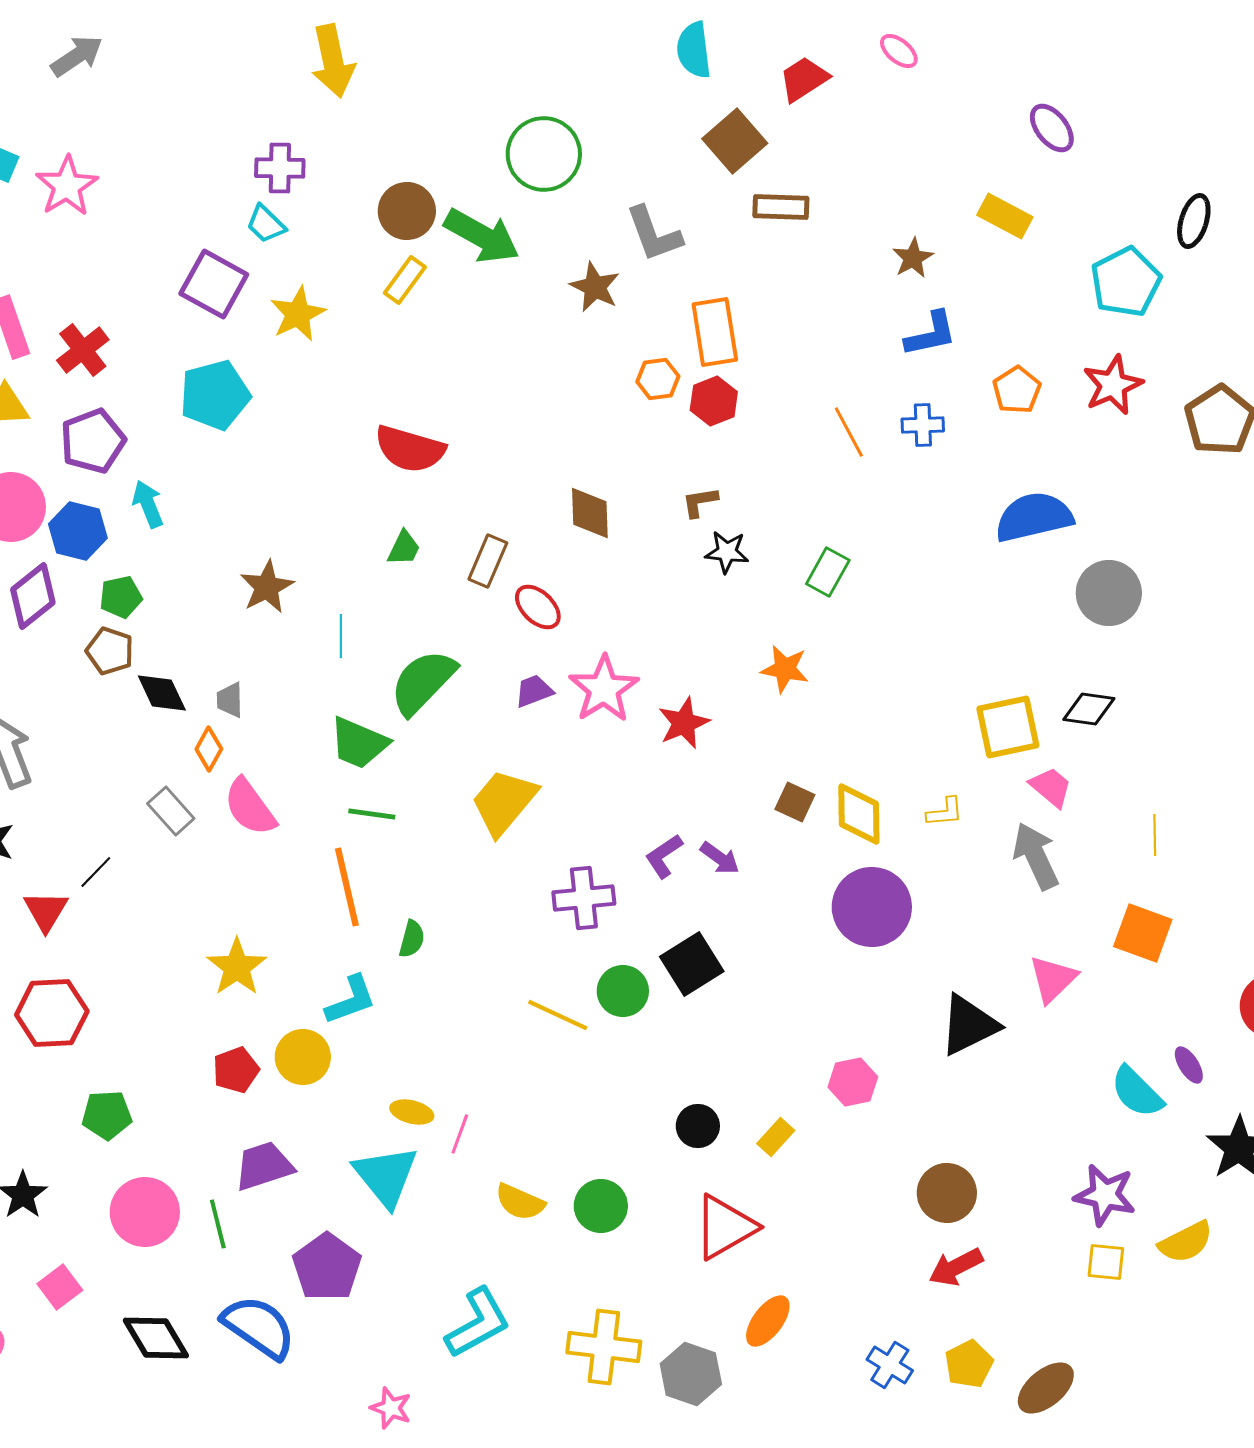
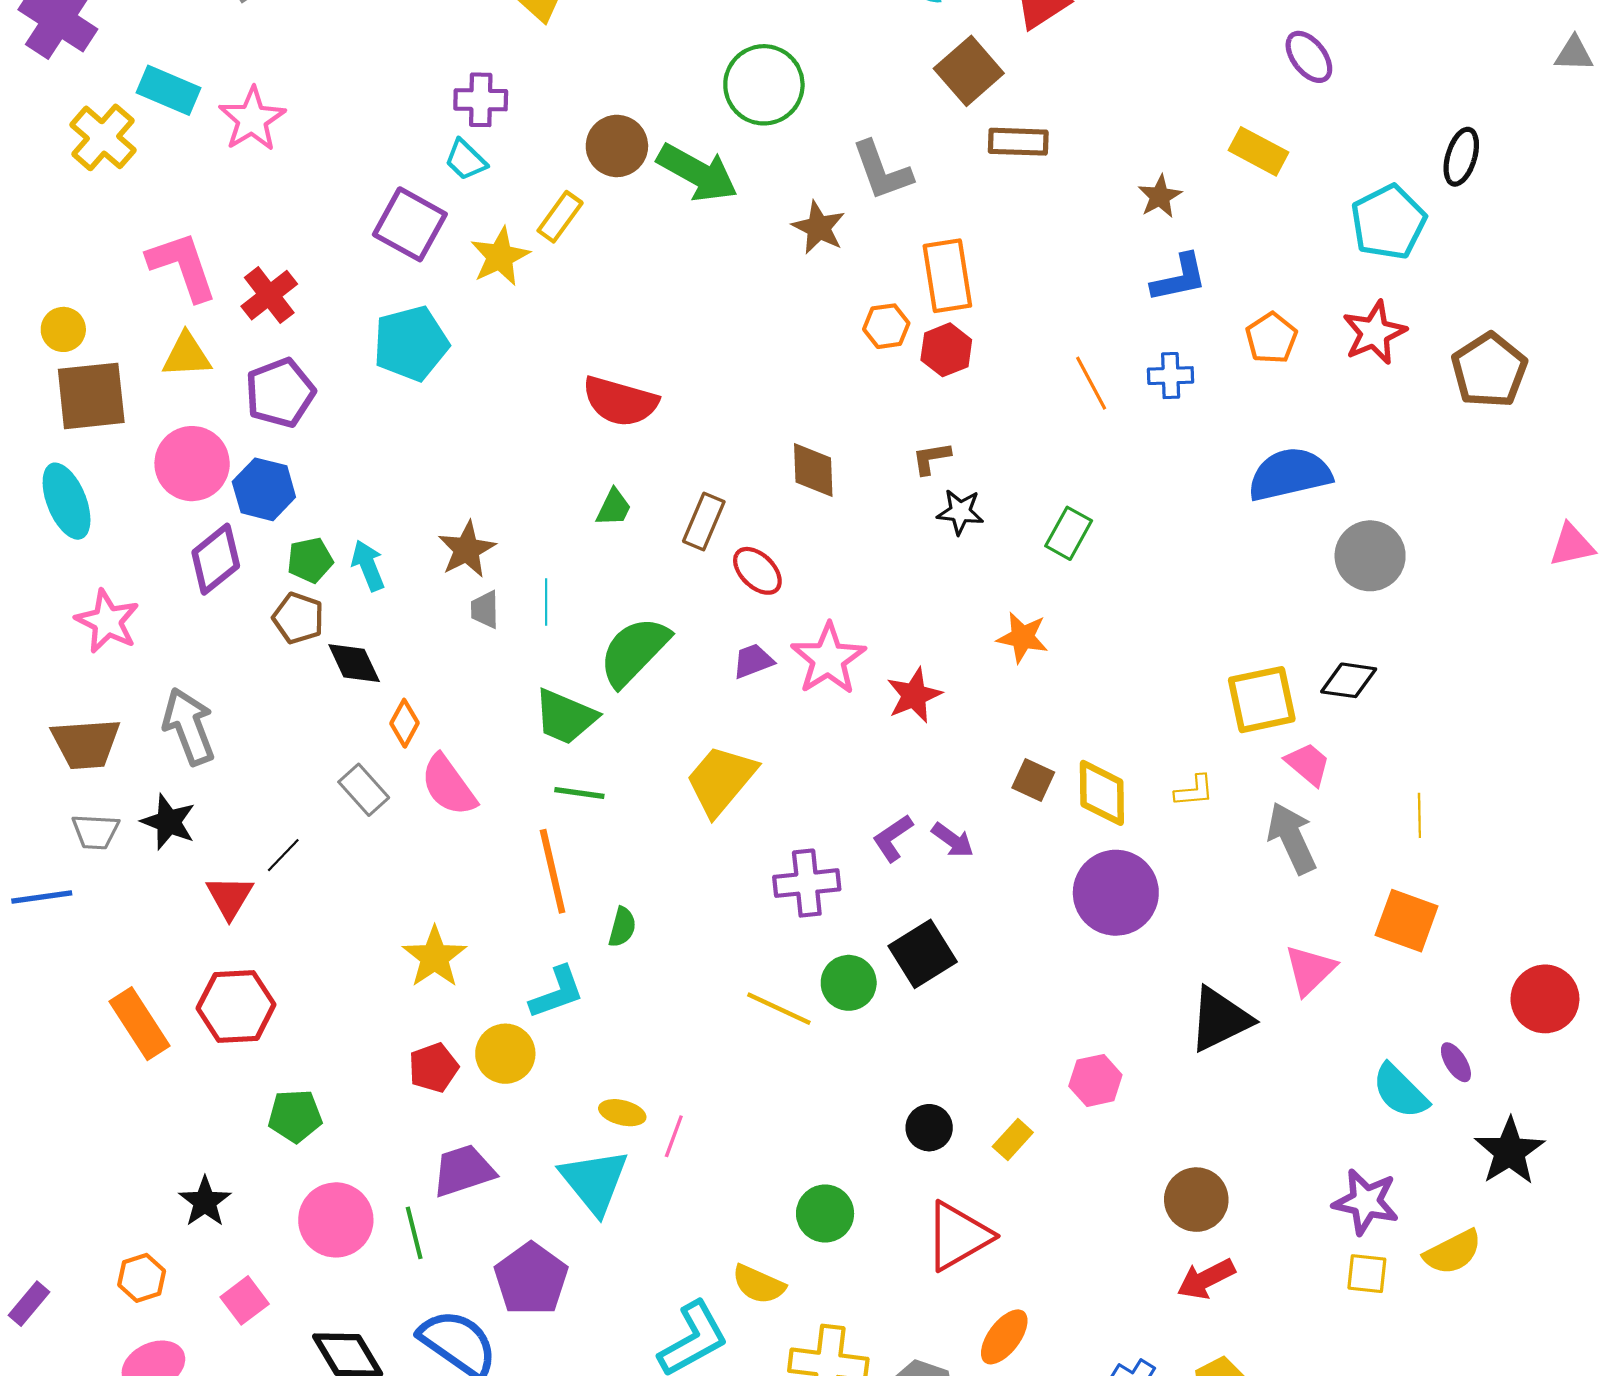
yellow rectangle: (405, 280) -> (560, 217), moved
cyan arrow: (148, 504) -> (368, 565), moved
gray trapezoid: (230, 700) -> (485, 609), moved
yellow semicircle: (520, 1202) -> (759, 1284), moved

